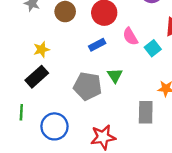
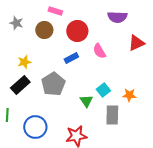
cyan square: (153, 48) -> (103, 90), moved
green triangle: (115, 76) -> (86, 101), moved
gray pentagon: (88, 86) -> (53, 84), moved, turned 30

